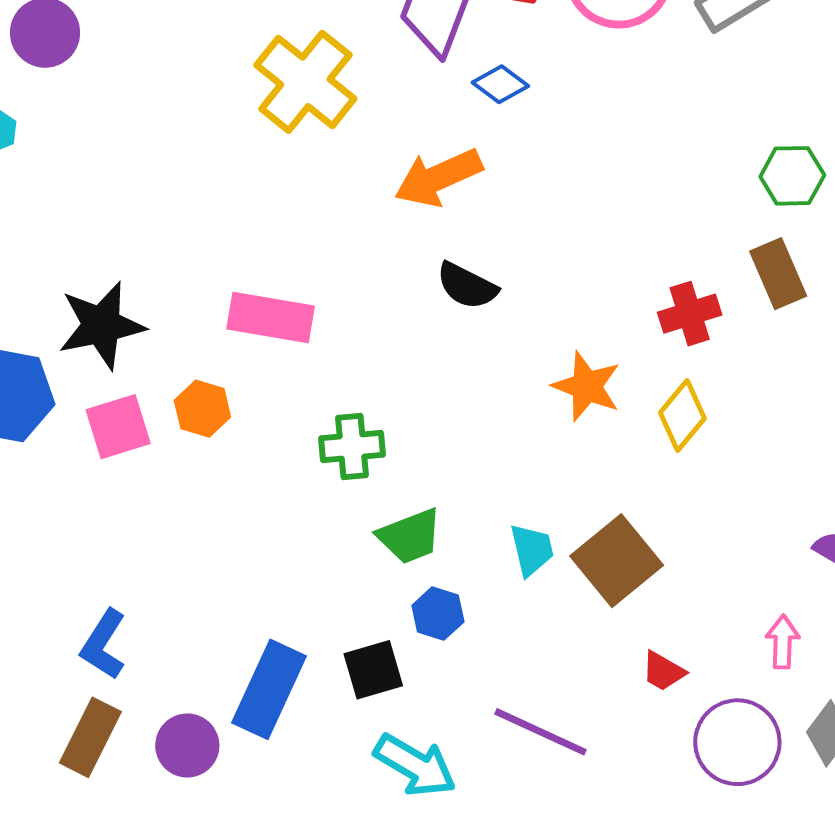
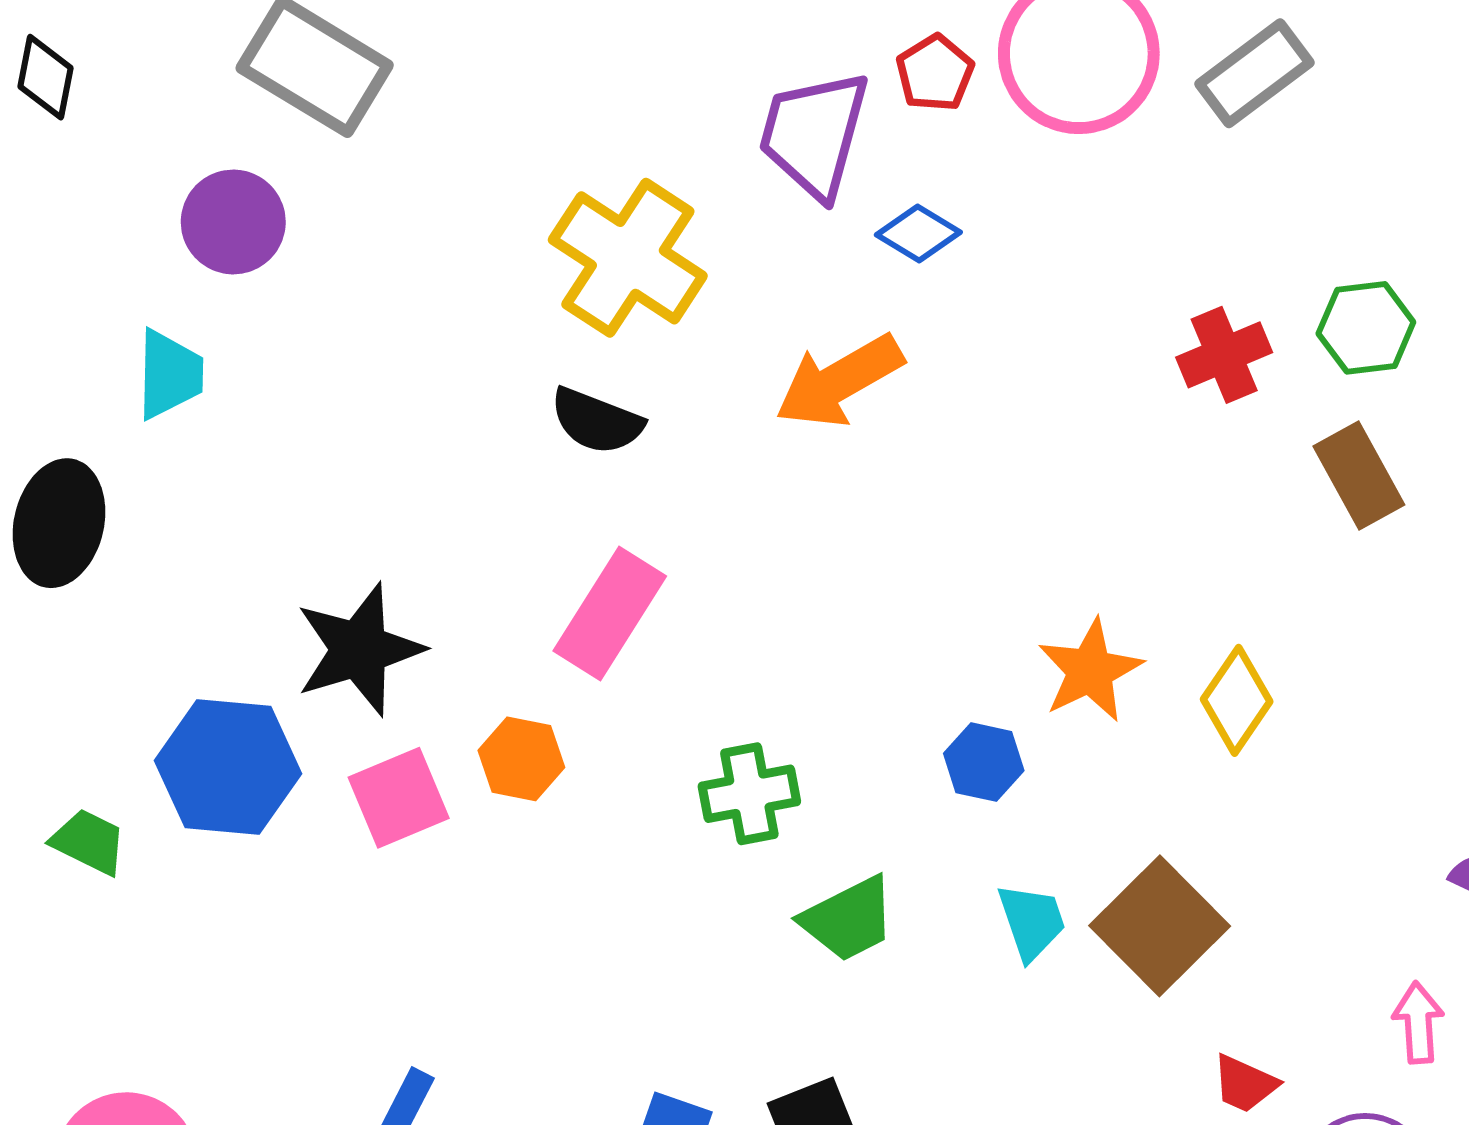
black semicircle: (467, 286) -> (597, 421), moved
red cross: (690, 314) -> (1224, 355), moved
pink rectangle: (271, 317) -> (610, 613), turned -62
orange star: (587, 386) -> (1090, 671), turned 30
blue hexagon: (438, 614) -> (984, 762), moved

